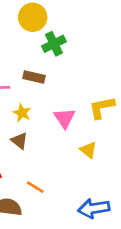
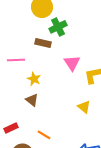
brown rectangle: (34, 77) -> (43, 43), moved
pink triangle: (65, 118) -> (72, 63), moved

